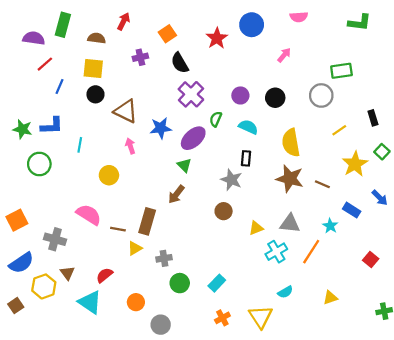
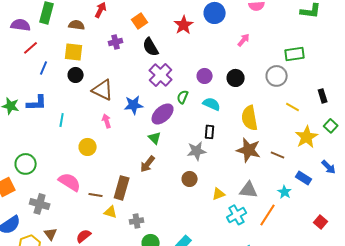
yellow line: (339, 130) -> (293, 107), turned 64
green circle: (39, 164) -> (26, 164), moved
gray star: (231, 180) -> (197, 151), turned -30
yellow triangle: (135, 248) -> (111, 212), turned 48

